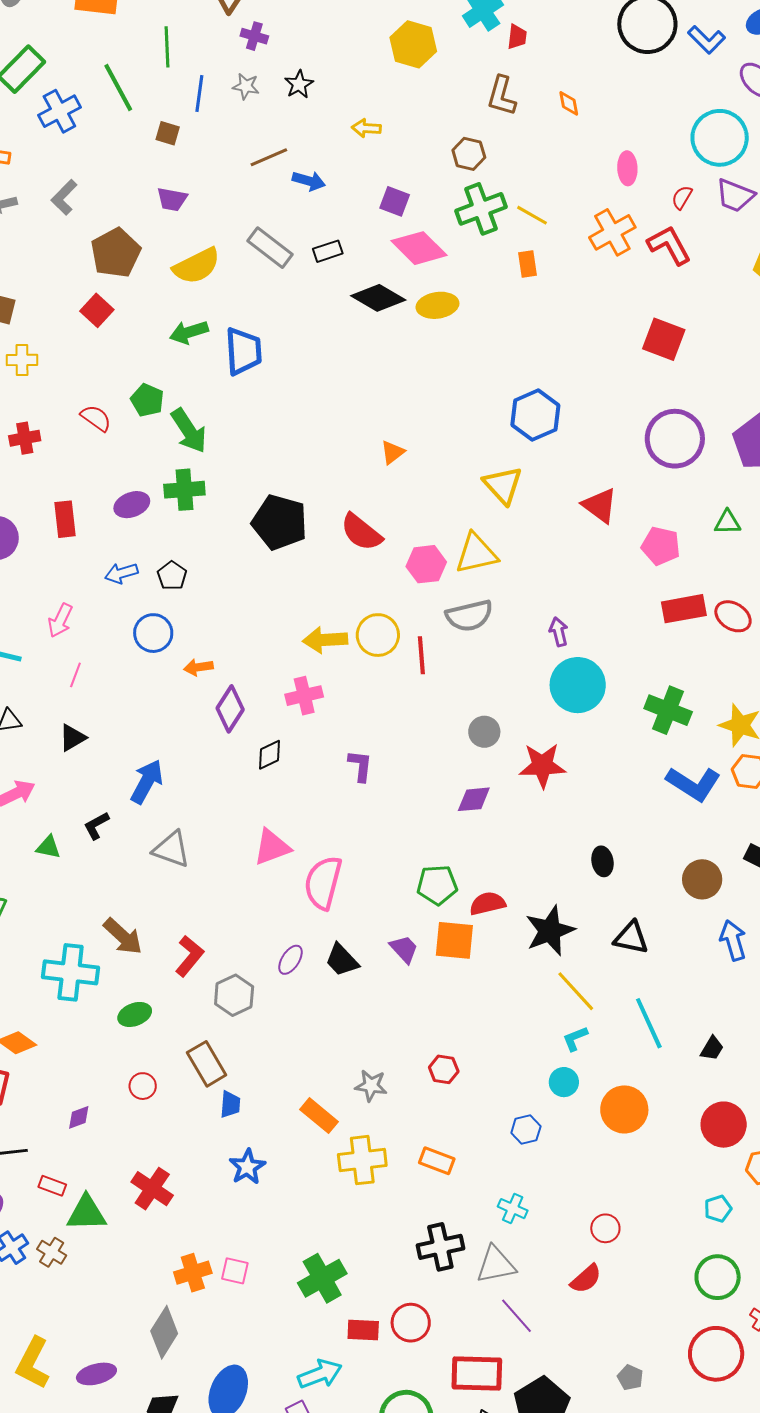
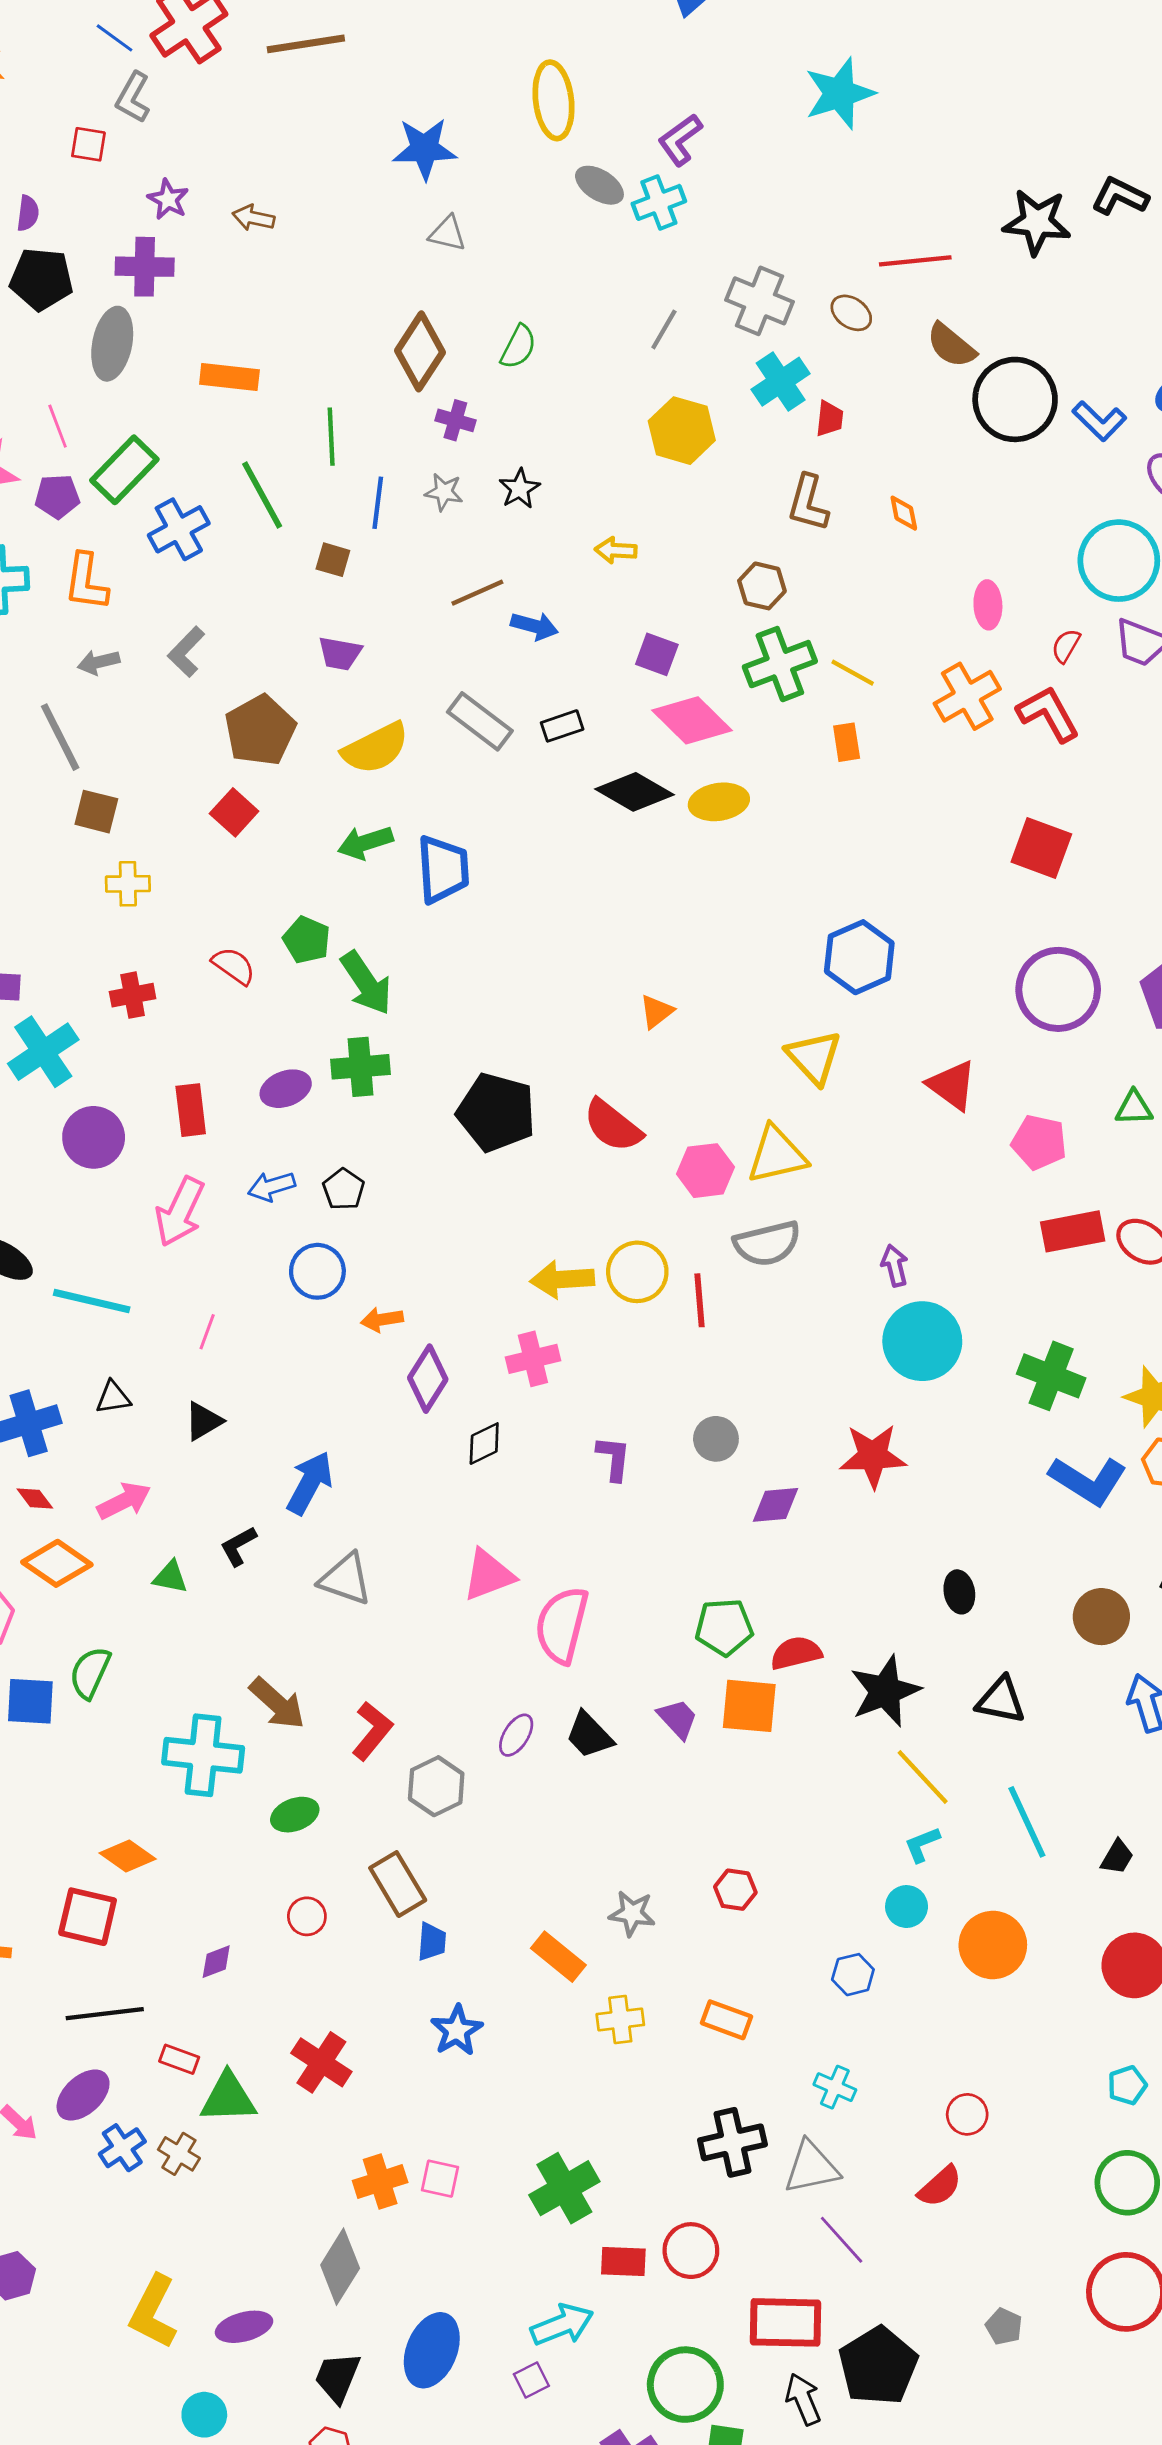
pink arrow: (60, 620) -> (180, 1212), moved, size x1.4
gray circle: (484, 732) -> (716, 1439), moved
yellow cross: (362, 1160) -> (620, 2020), size x0.7

